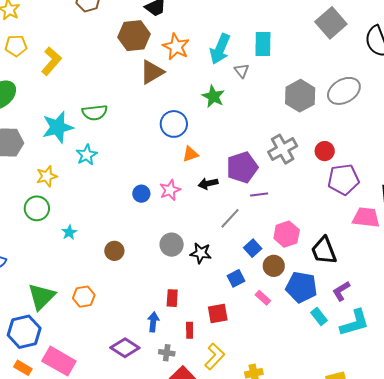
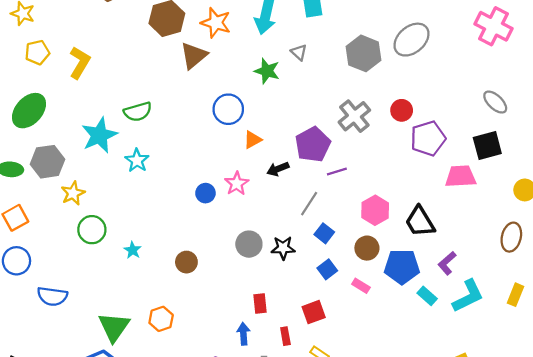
gray triangle: (242, 71) -> (299, 52), moved
yellow star: (47, 176) -> (73, 193), moved
blue square: (253, 248) -> (324, 233), moved

